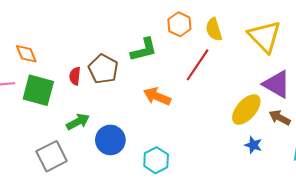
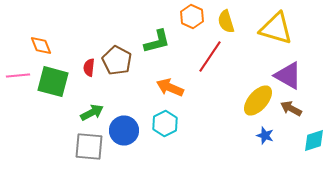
yellow triangle: (265, 37) -> (276, 28), turned -30
gray square: (52, 156) -> (89, 146), moved, turned 32
cyan hexagon: (156, 160) -> (165, 124), moved

